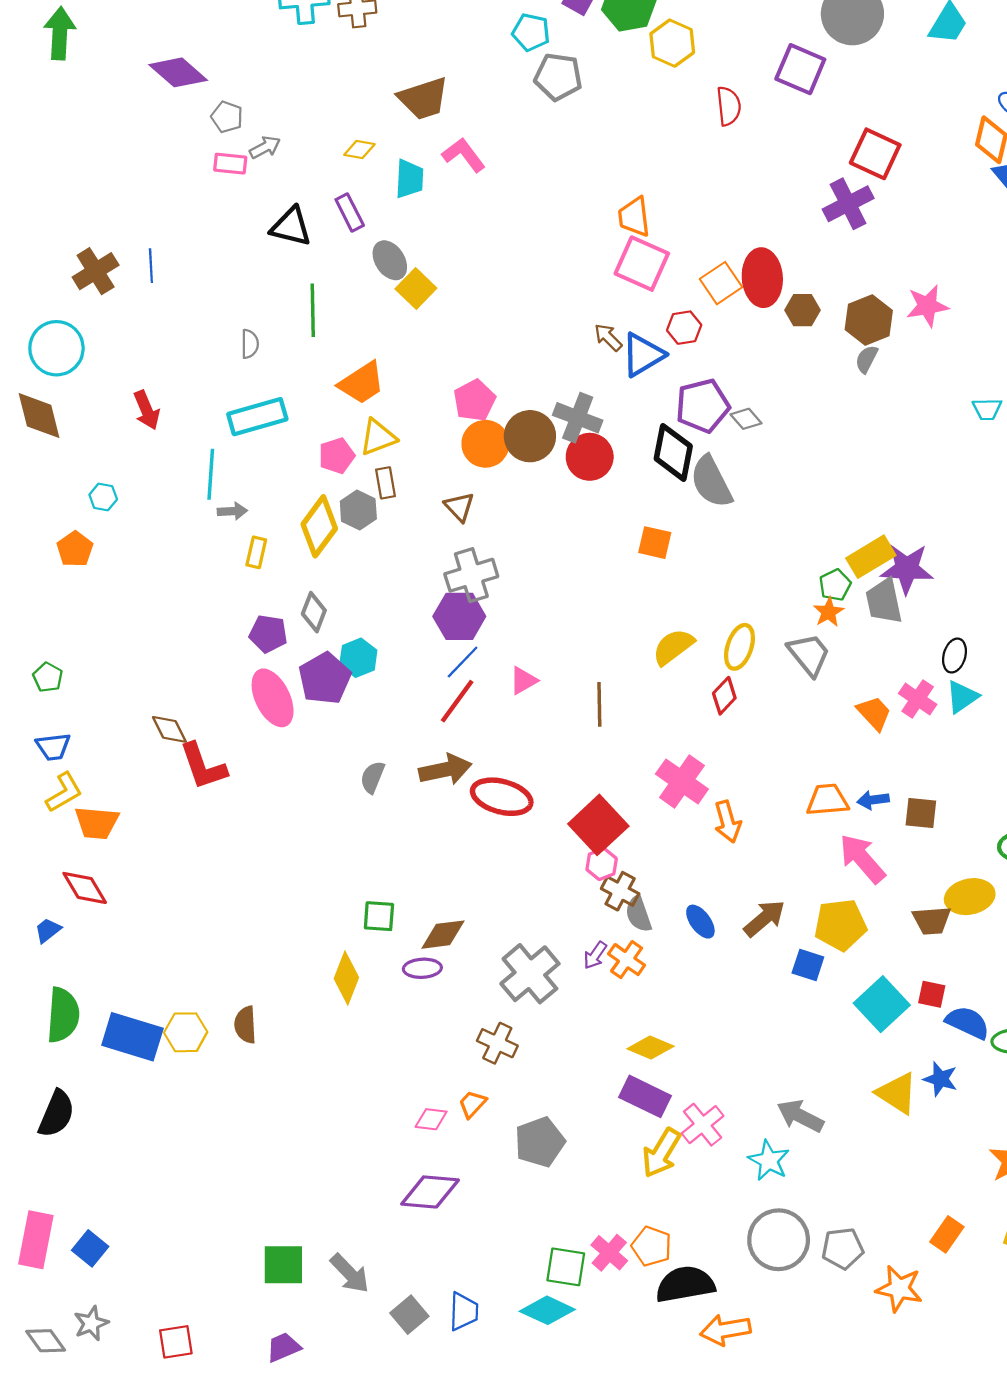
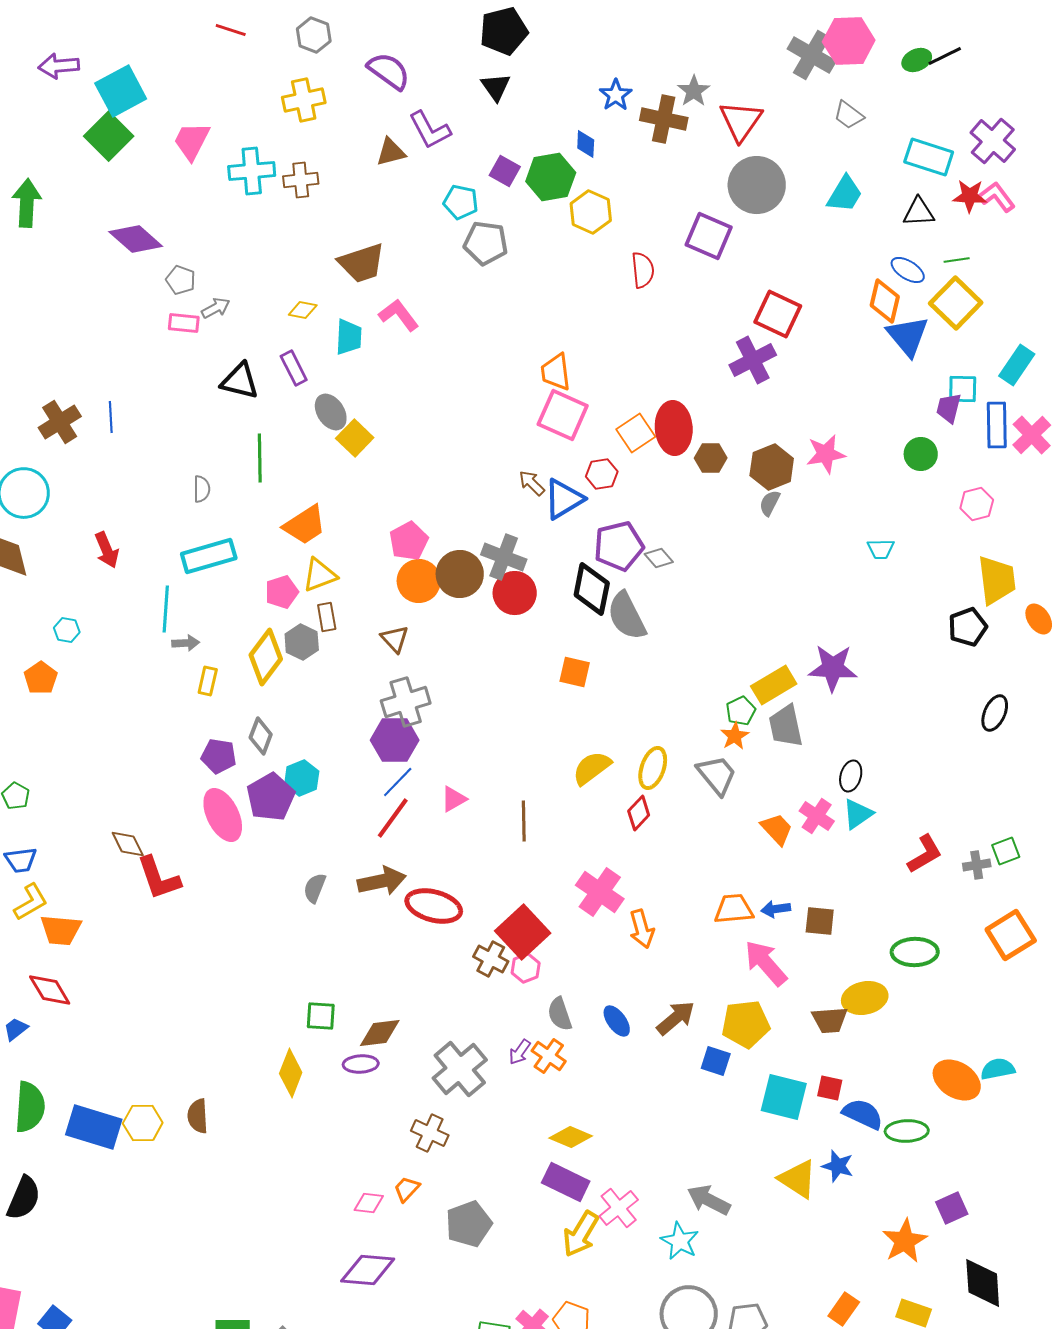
purple star: (907, 569) -> (833, 668), moved
brown cross: (620, 891) -> (491, 959), moved
cyan square: (882, 1004) -> (784, 1097), turned -33

